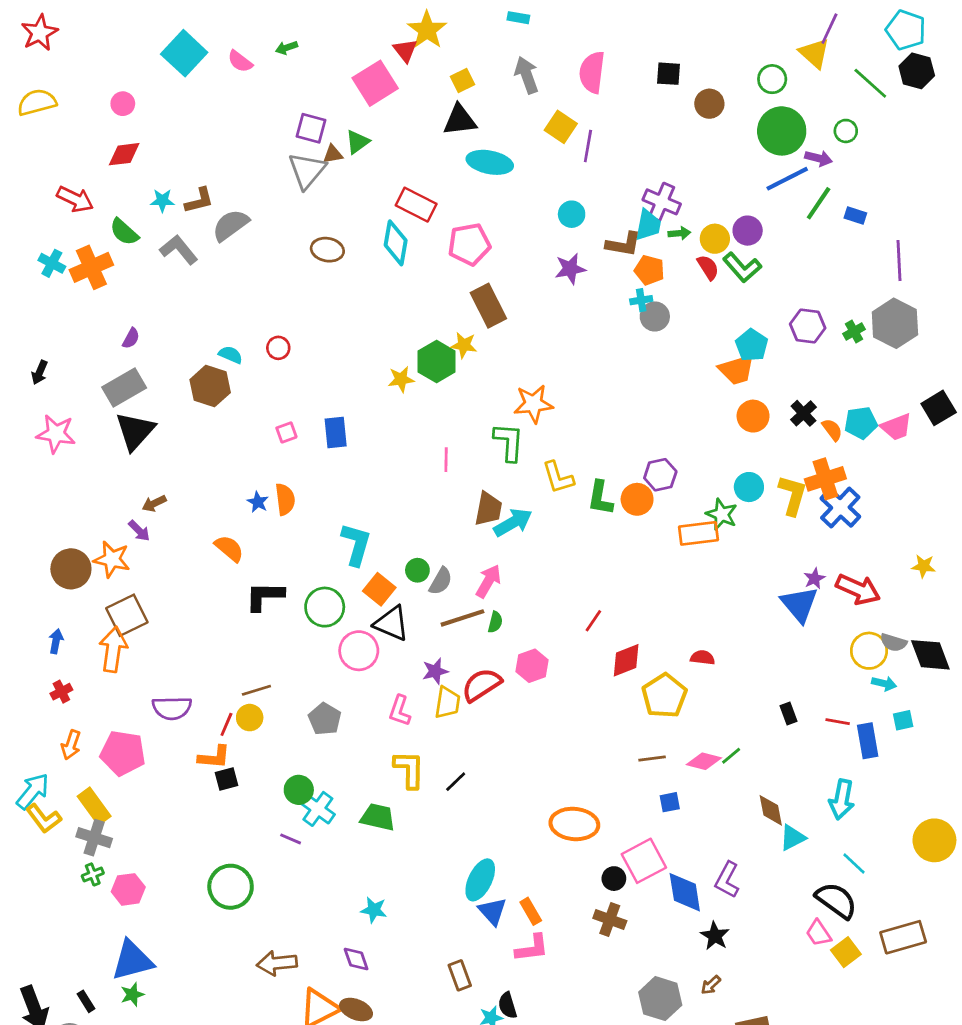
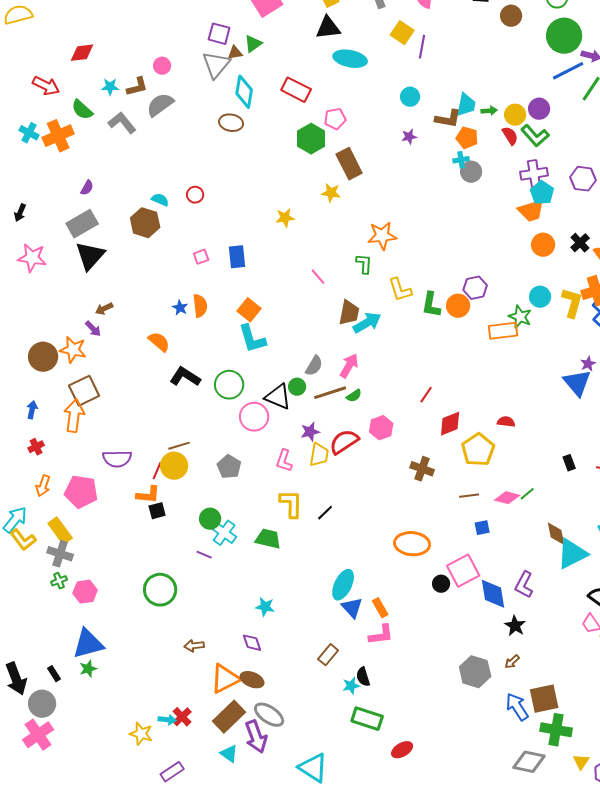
pink circle: (123, 104) -> (162, 66), moved
purple cross: (662, 202) -> (534, 174), moved, turned -32
cyan diamond: (396, 243) -> (244, 92), moved
pink pentagon: (469, 244) -> (335, 119), size x0.7
purple star: (570, 269) -> (409, 137), size x0.7
green hexagon: (437, 362) -> (311, 139), moved
green L-shape: (509, 442) -> (364, 264), size x0.7
pink line: (446, 460) -> (318, 277), turned -42
cyan L-shape: (356, 544) -> (252, 339), turned 148
green circle: (417, 570) -> (297, 387), moved
orange square: (379, 589) -> (249, 310), moved
black L-shape: (265, 596) -> (185, 377), turned 32
green semicircle: (495, 622) -> (354, 396), turned 42
yellow circle: (250, 718) -> (174, 466), size x1.4
cyan triangle: (793, 838) -> (572, 554), size x1.6
brown cross: (610, 919) -> (422, 469), moved
brown arrow: (277, 963) -> (194, 646), size x0.7
brown rectangle: (460, 975) -> (328, 655), turned 60

